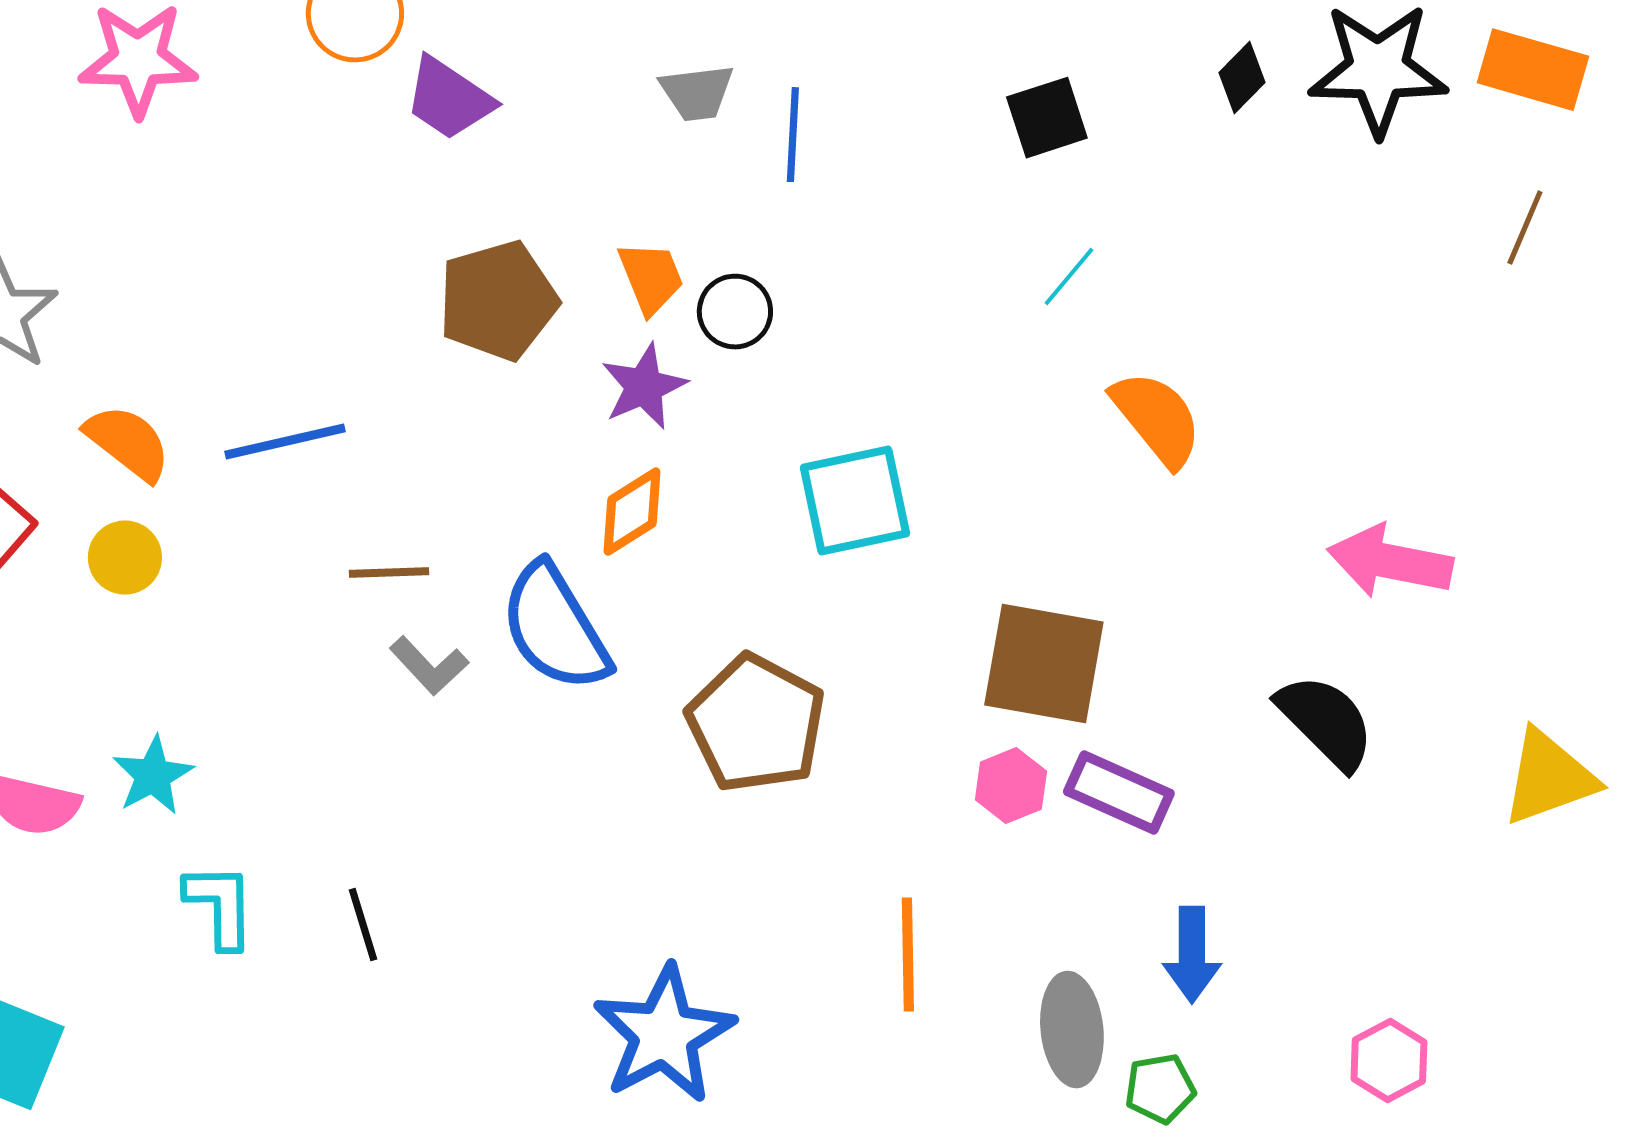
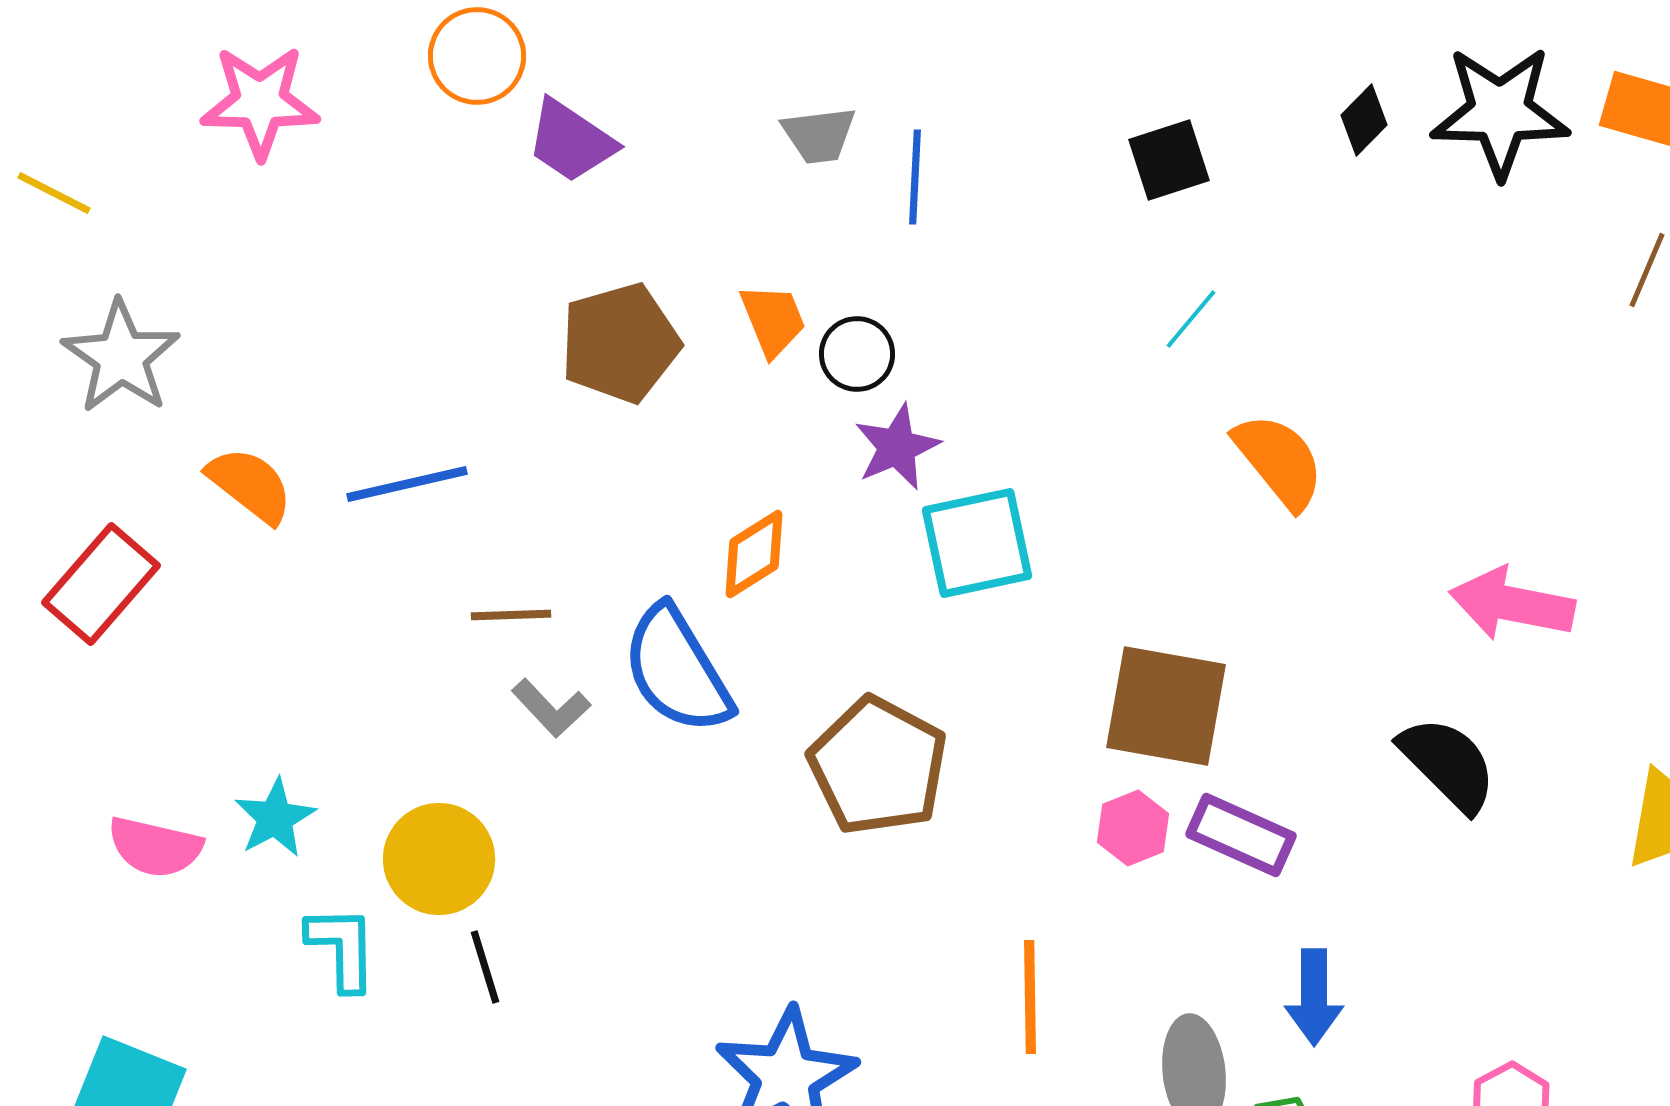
purple star: (644, 387) -> (897, 447), moved
yellow circle: (125, 558) -> (439, 859), moved, size x1.5

